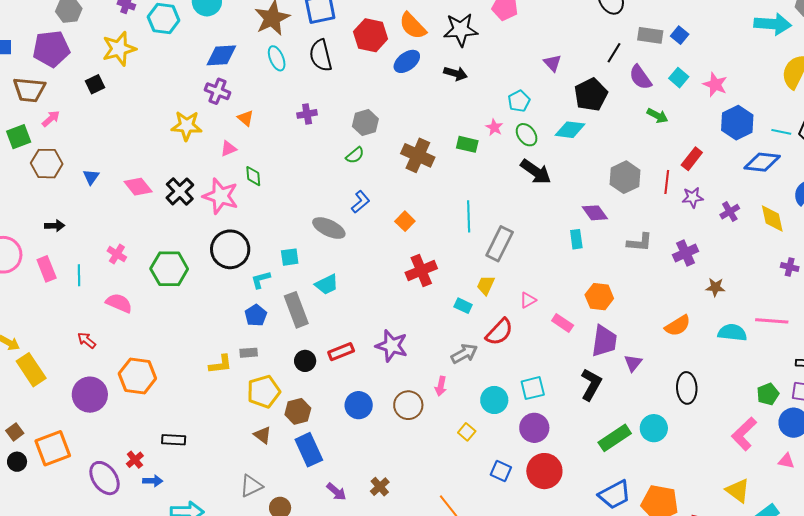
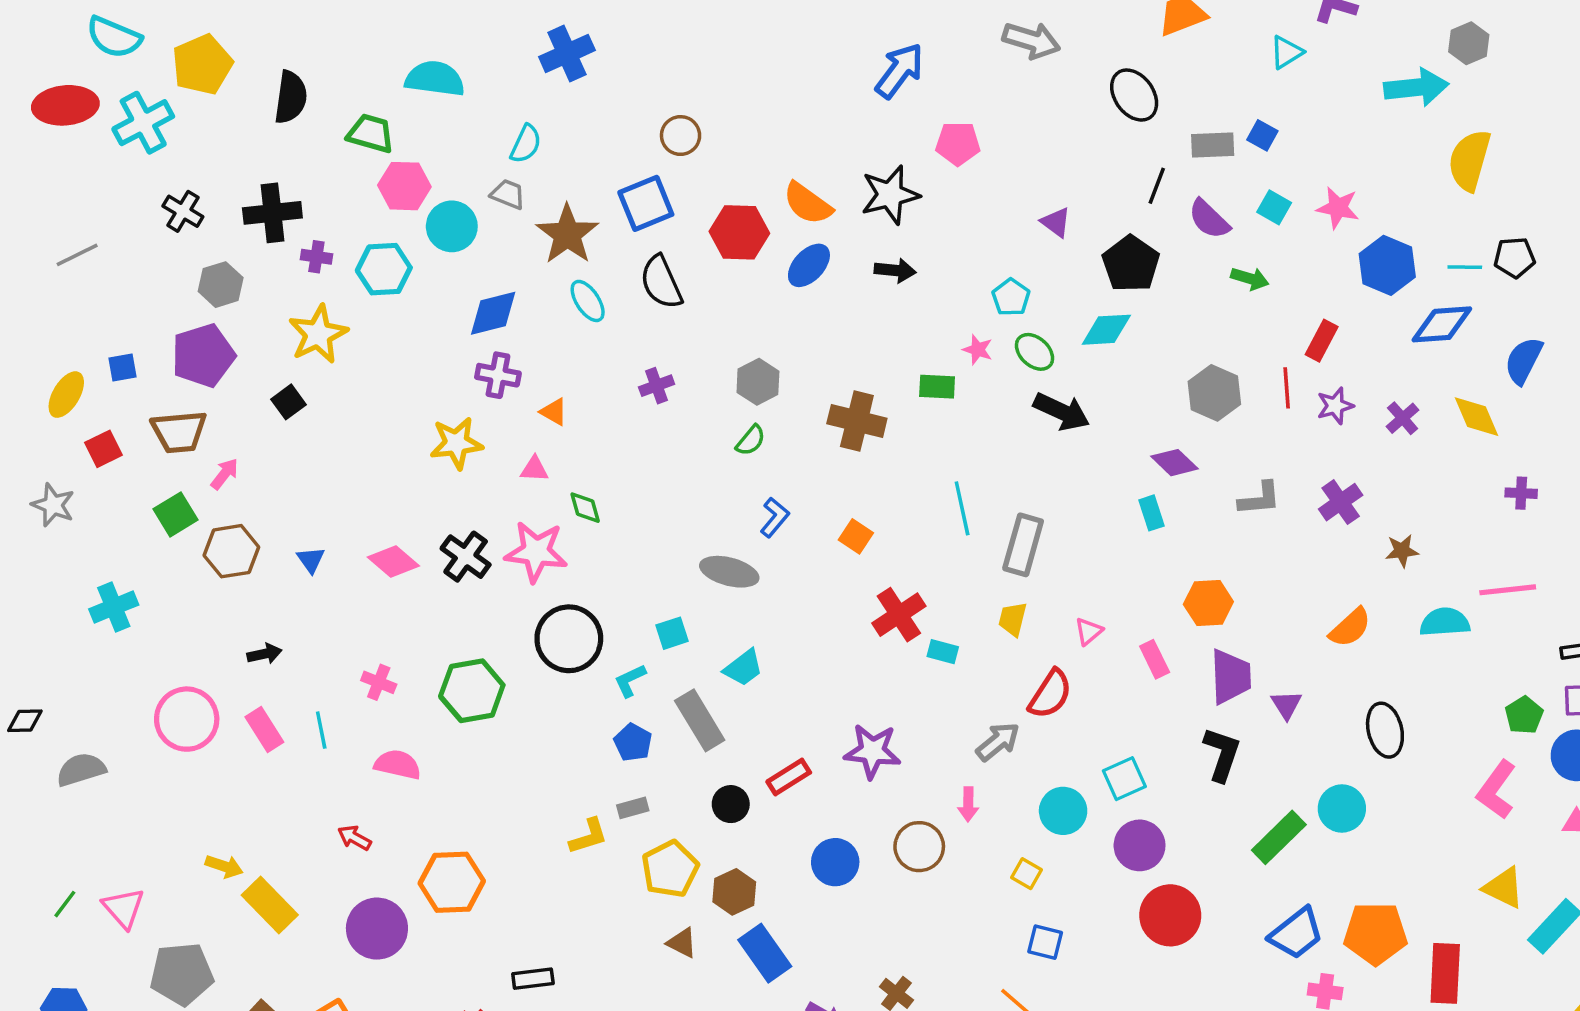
pink triangle: (228, 149) -> (534, 469), turned 36
cyan rectangle: (463, 306) -> (943, 652), moved
pink rectangle: (563, 323) -> (1155, 659), turned 40
blue square: (501, 471) -> (1045, 942), moved

